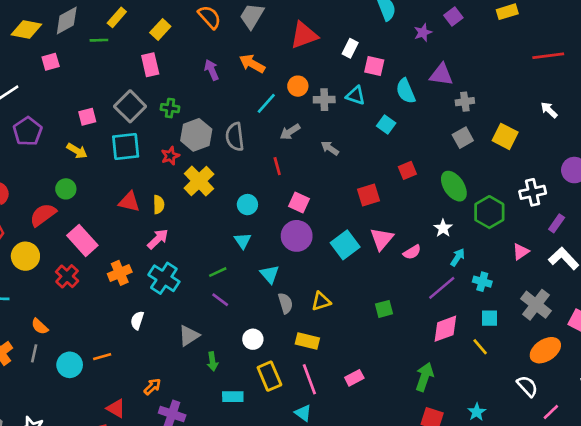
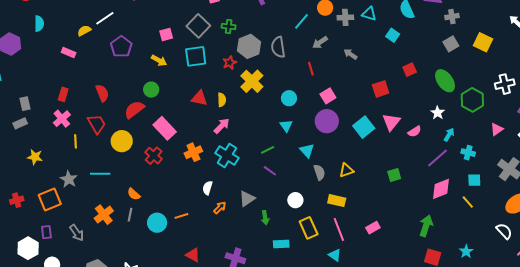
pink square: (299, 203) -> (328, 96), turned 35
orange arrow: (152, 387) -> (220, 208), moved

